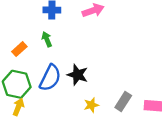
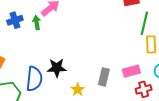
green arrow: (47, 39) -> (37, 23), moved, turned 32

